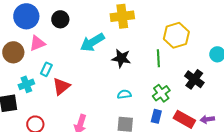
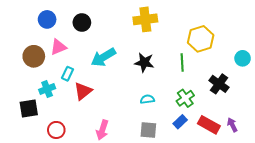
blue circle: (26, 16) -> (47, 19), size x0.7
cyan arrow: (92, 42) -> (103, 57), moved
blue rectangle: (156, 116) -> (180, 122), turned 32
purple arrow: (207, 119) -> (232, 125), turned 72

